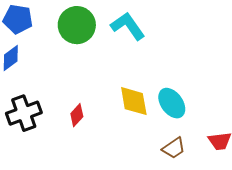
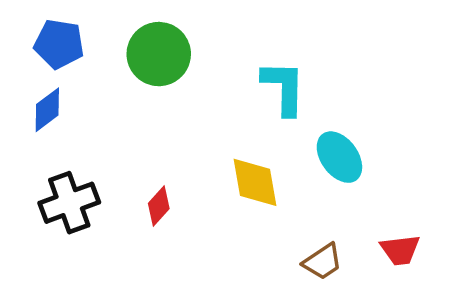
cyan L-shape: (128, 26) -> (284, 88), moved, turned 36
cyan ellipse: (172, 103) -> (339, 157), moved

